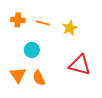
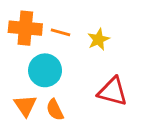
orange cross: (18, 20) -> (25, 28), size x1.6
cyan circle: (32, 50) -> (45, 70), size x1.5

